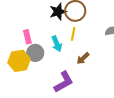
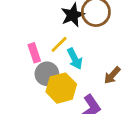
yellow line: (73, 34) -> (59, 44), moved, turned 40
yellow hexagon: (19, 61) -> (61, 88), moved

